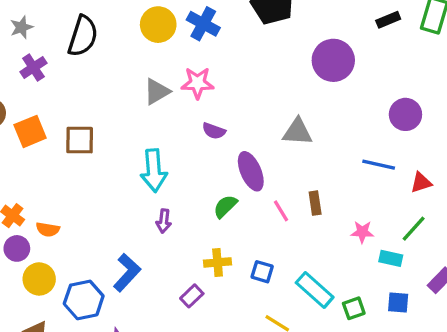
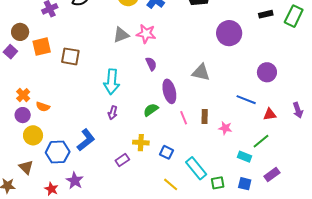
purple semicircle: (214, 131) -> (151, 64), turned -144
pink star: (362, 232) -> (225, 128), moved

